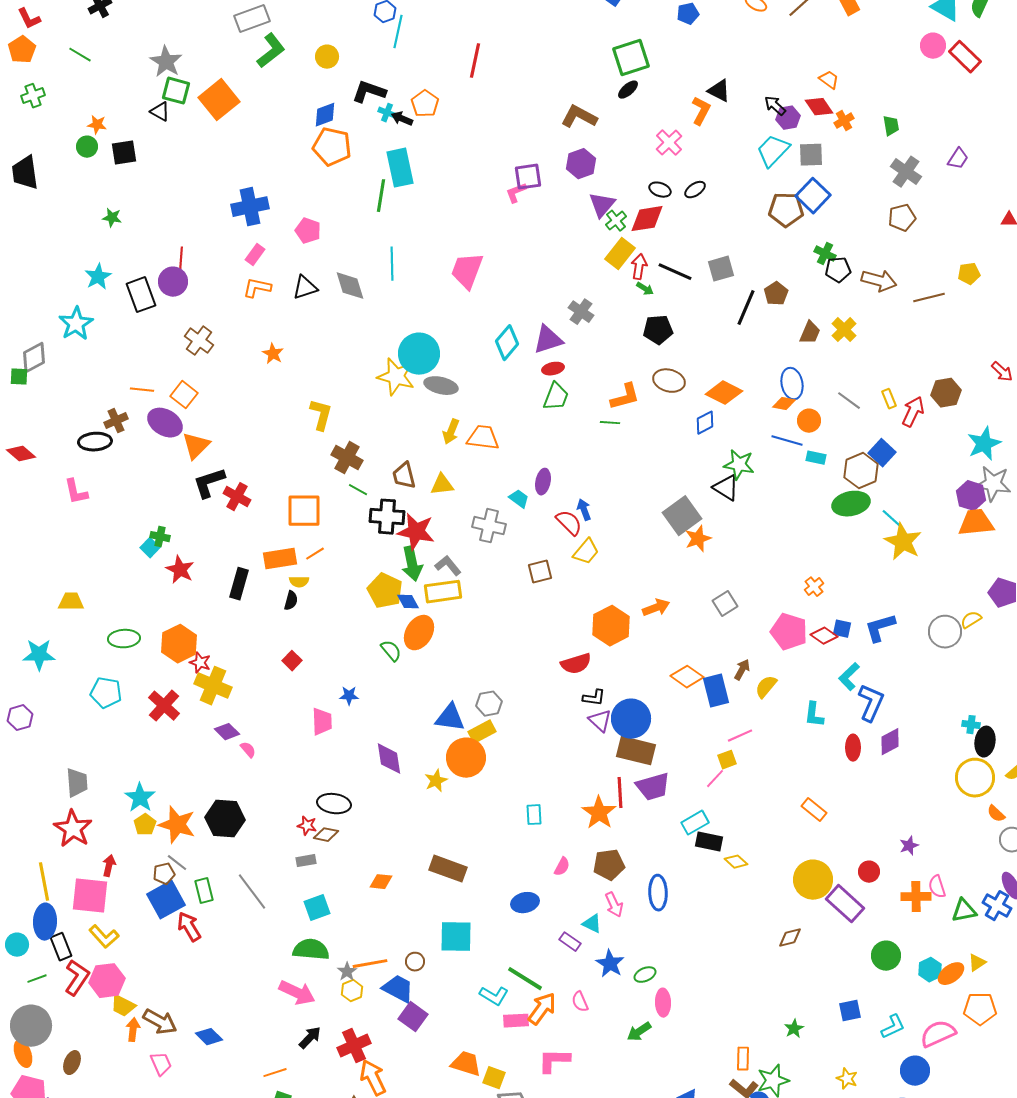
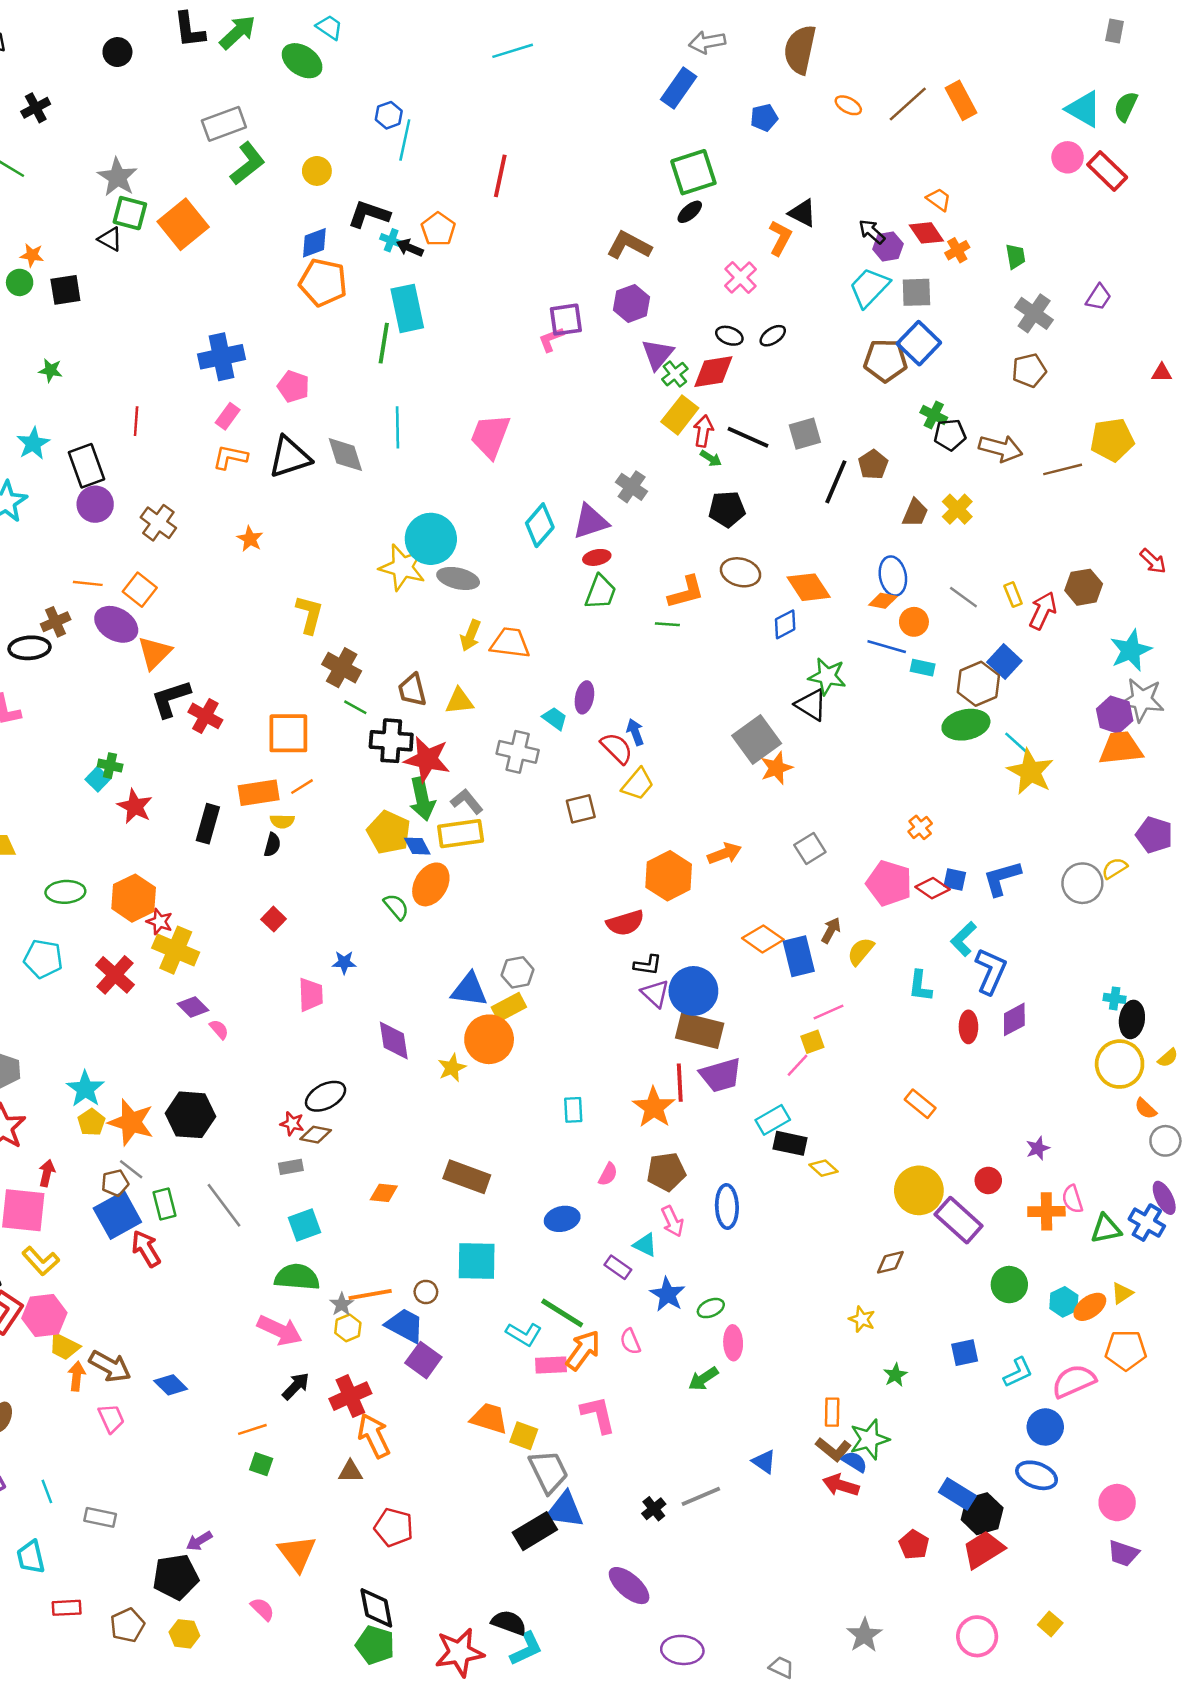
yellow pentagon: (969, 274) -> (1112, 440), size x1.6
purple circle: (173, 282) -> (95, 504), moved
black triangle: (305, 288) -> (290, 457), size x1.4
orange diamond: (724, 393) -> (809, 587), turned 30
black ellipse: (334, 804) -> (326, 1096), turned -36
pink L-shape: (554, 1061) -> (598, 1415), turned 76
yellow star: (847, 1079) -> (862, 1319), moved

